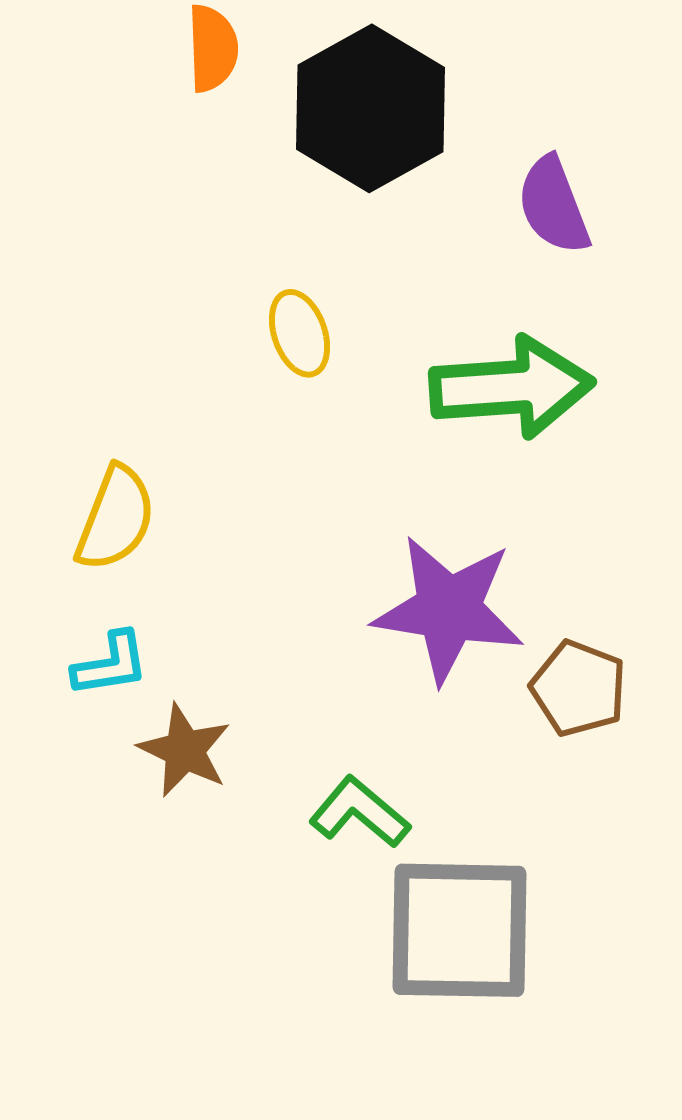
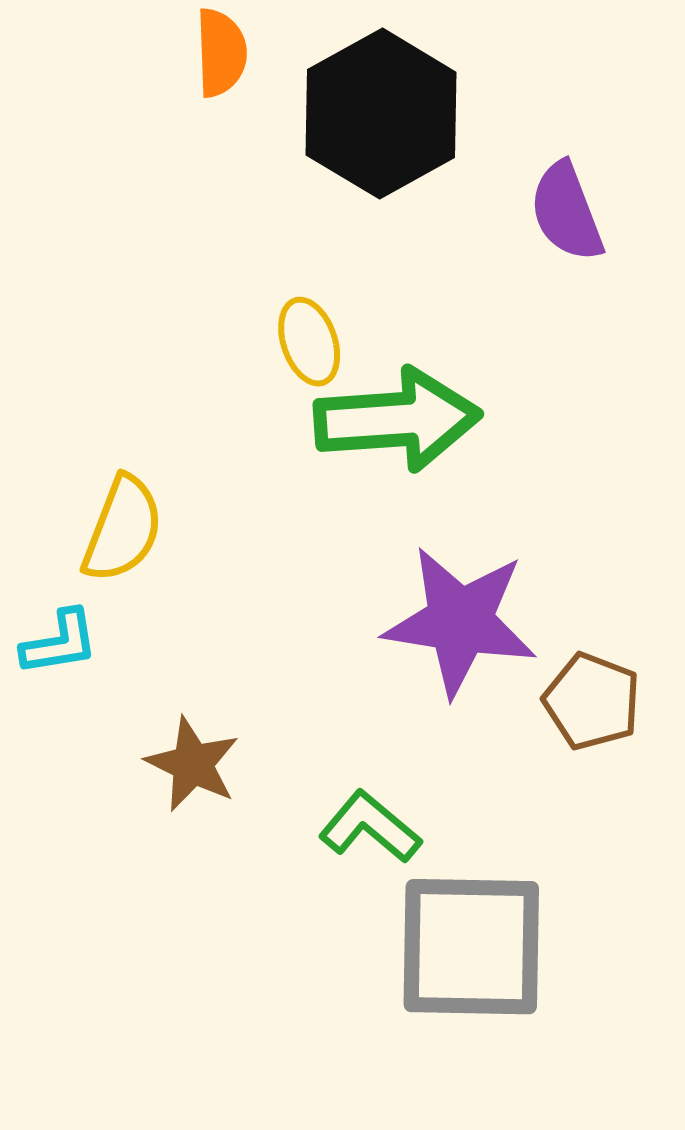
green arrow: (511, 387) -> (397, 420), moved
cyan L-shape: (110, 664) -> (60, 643), moved

